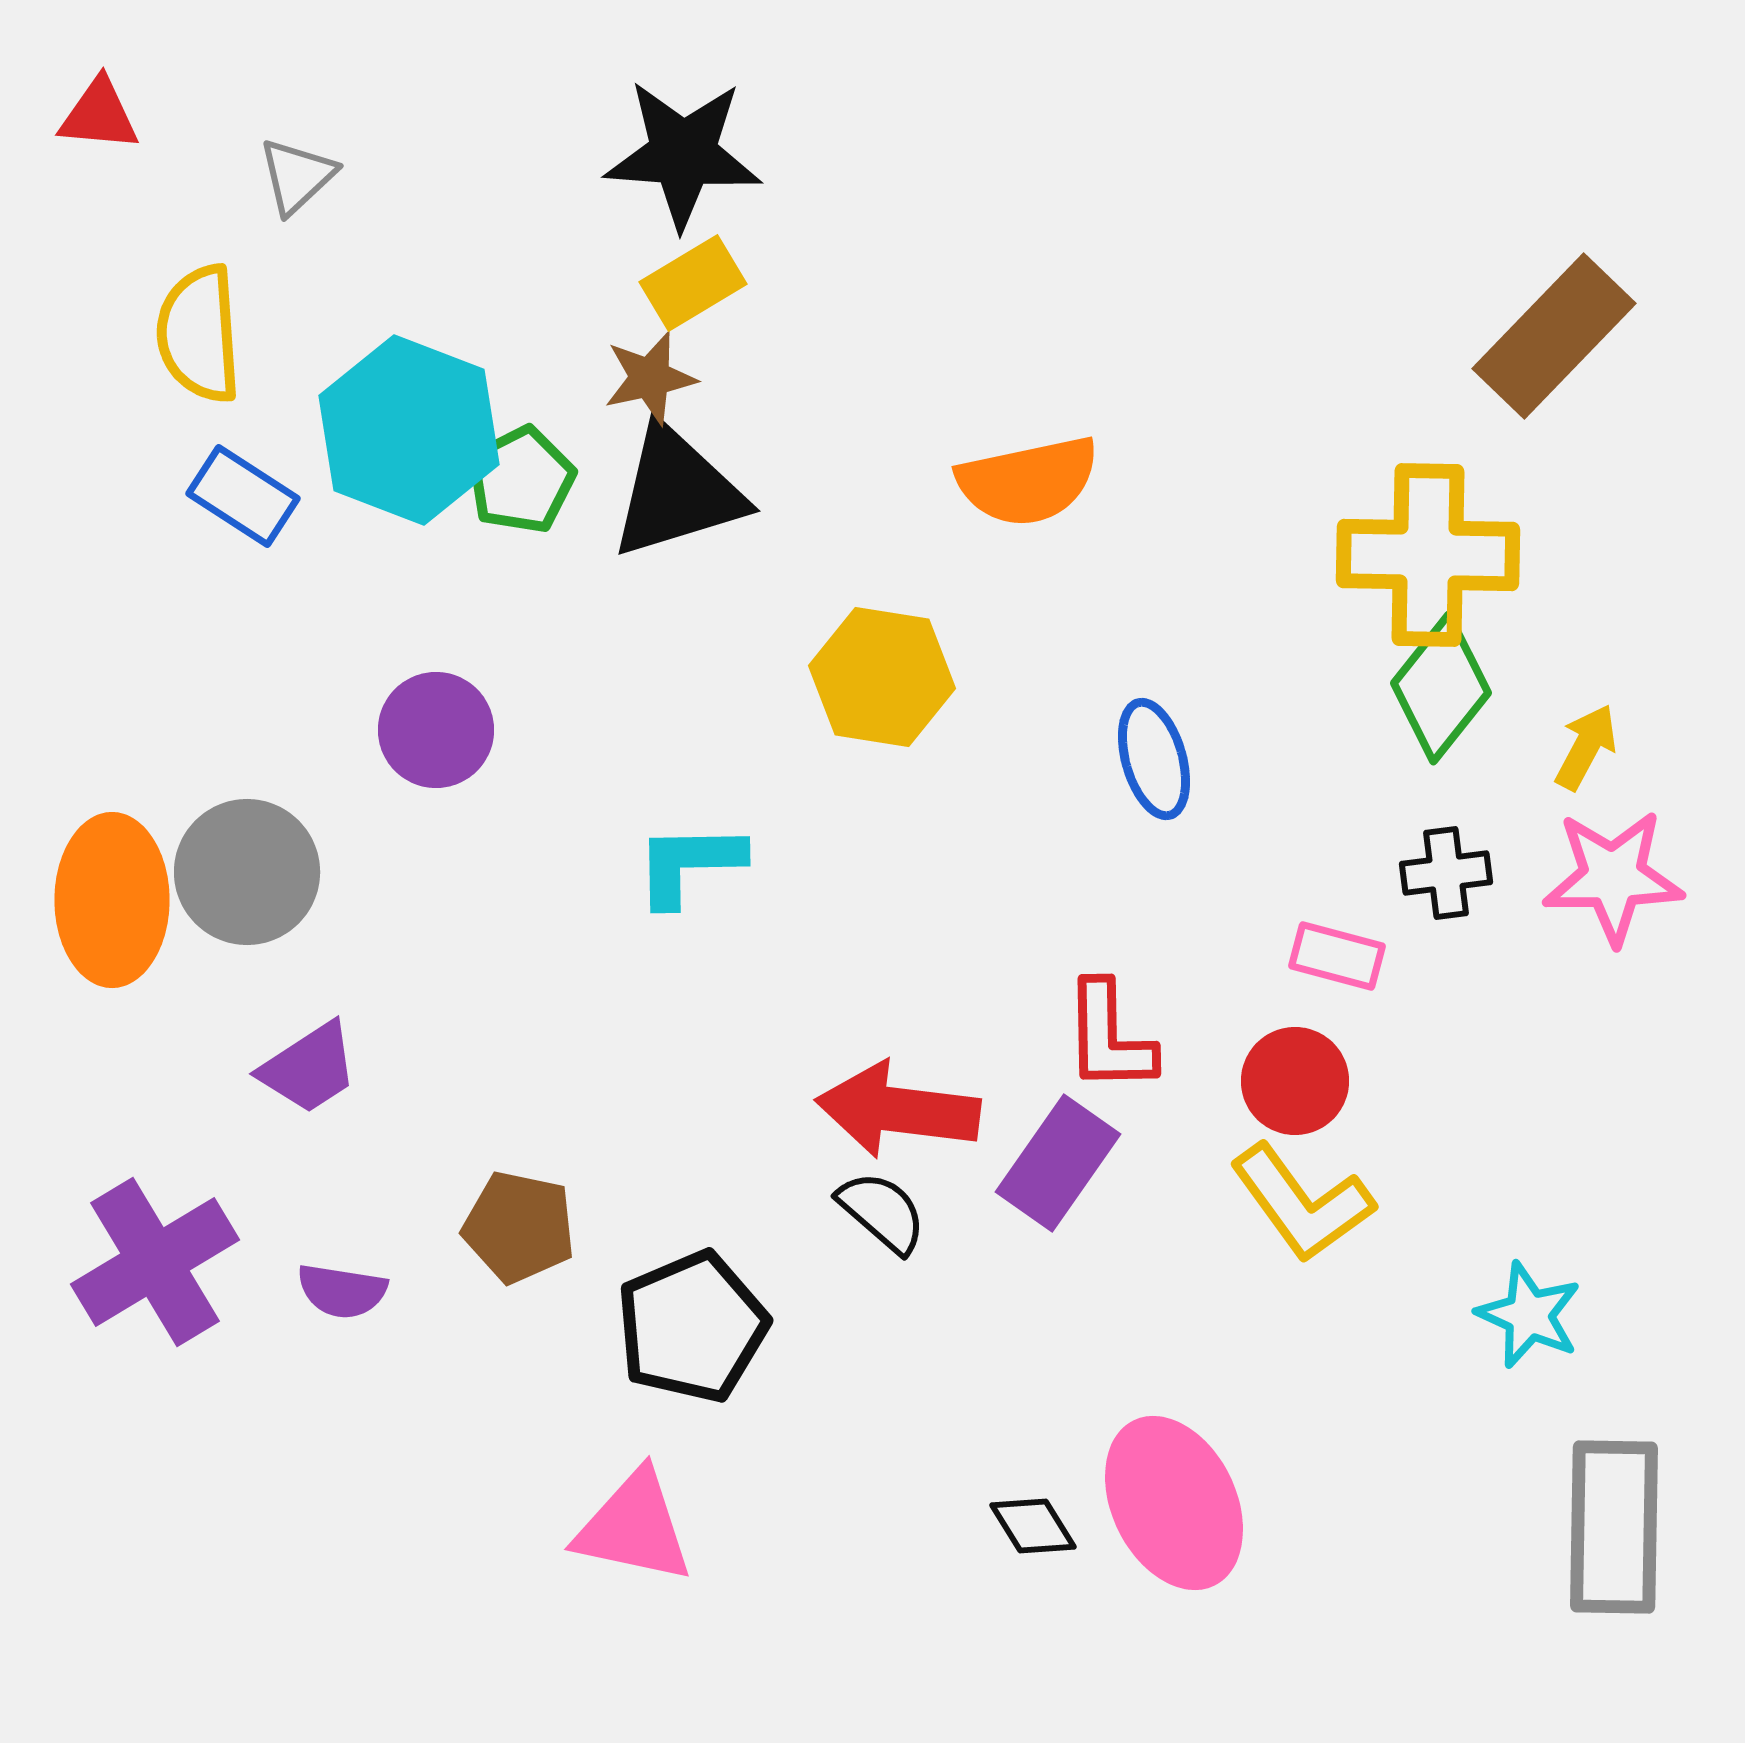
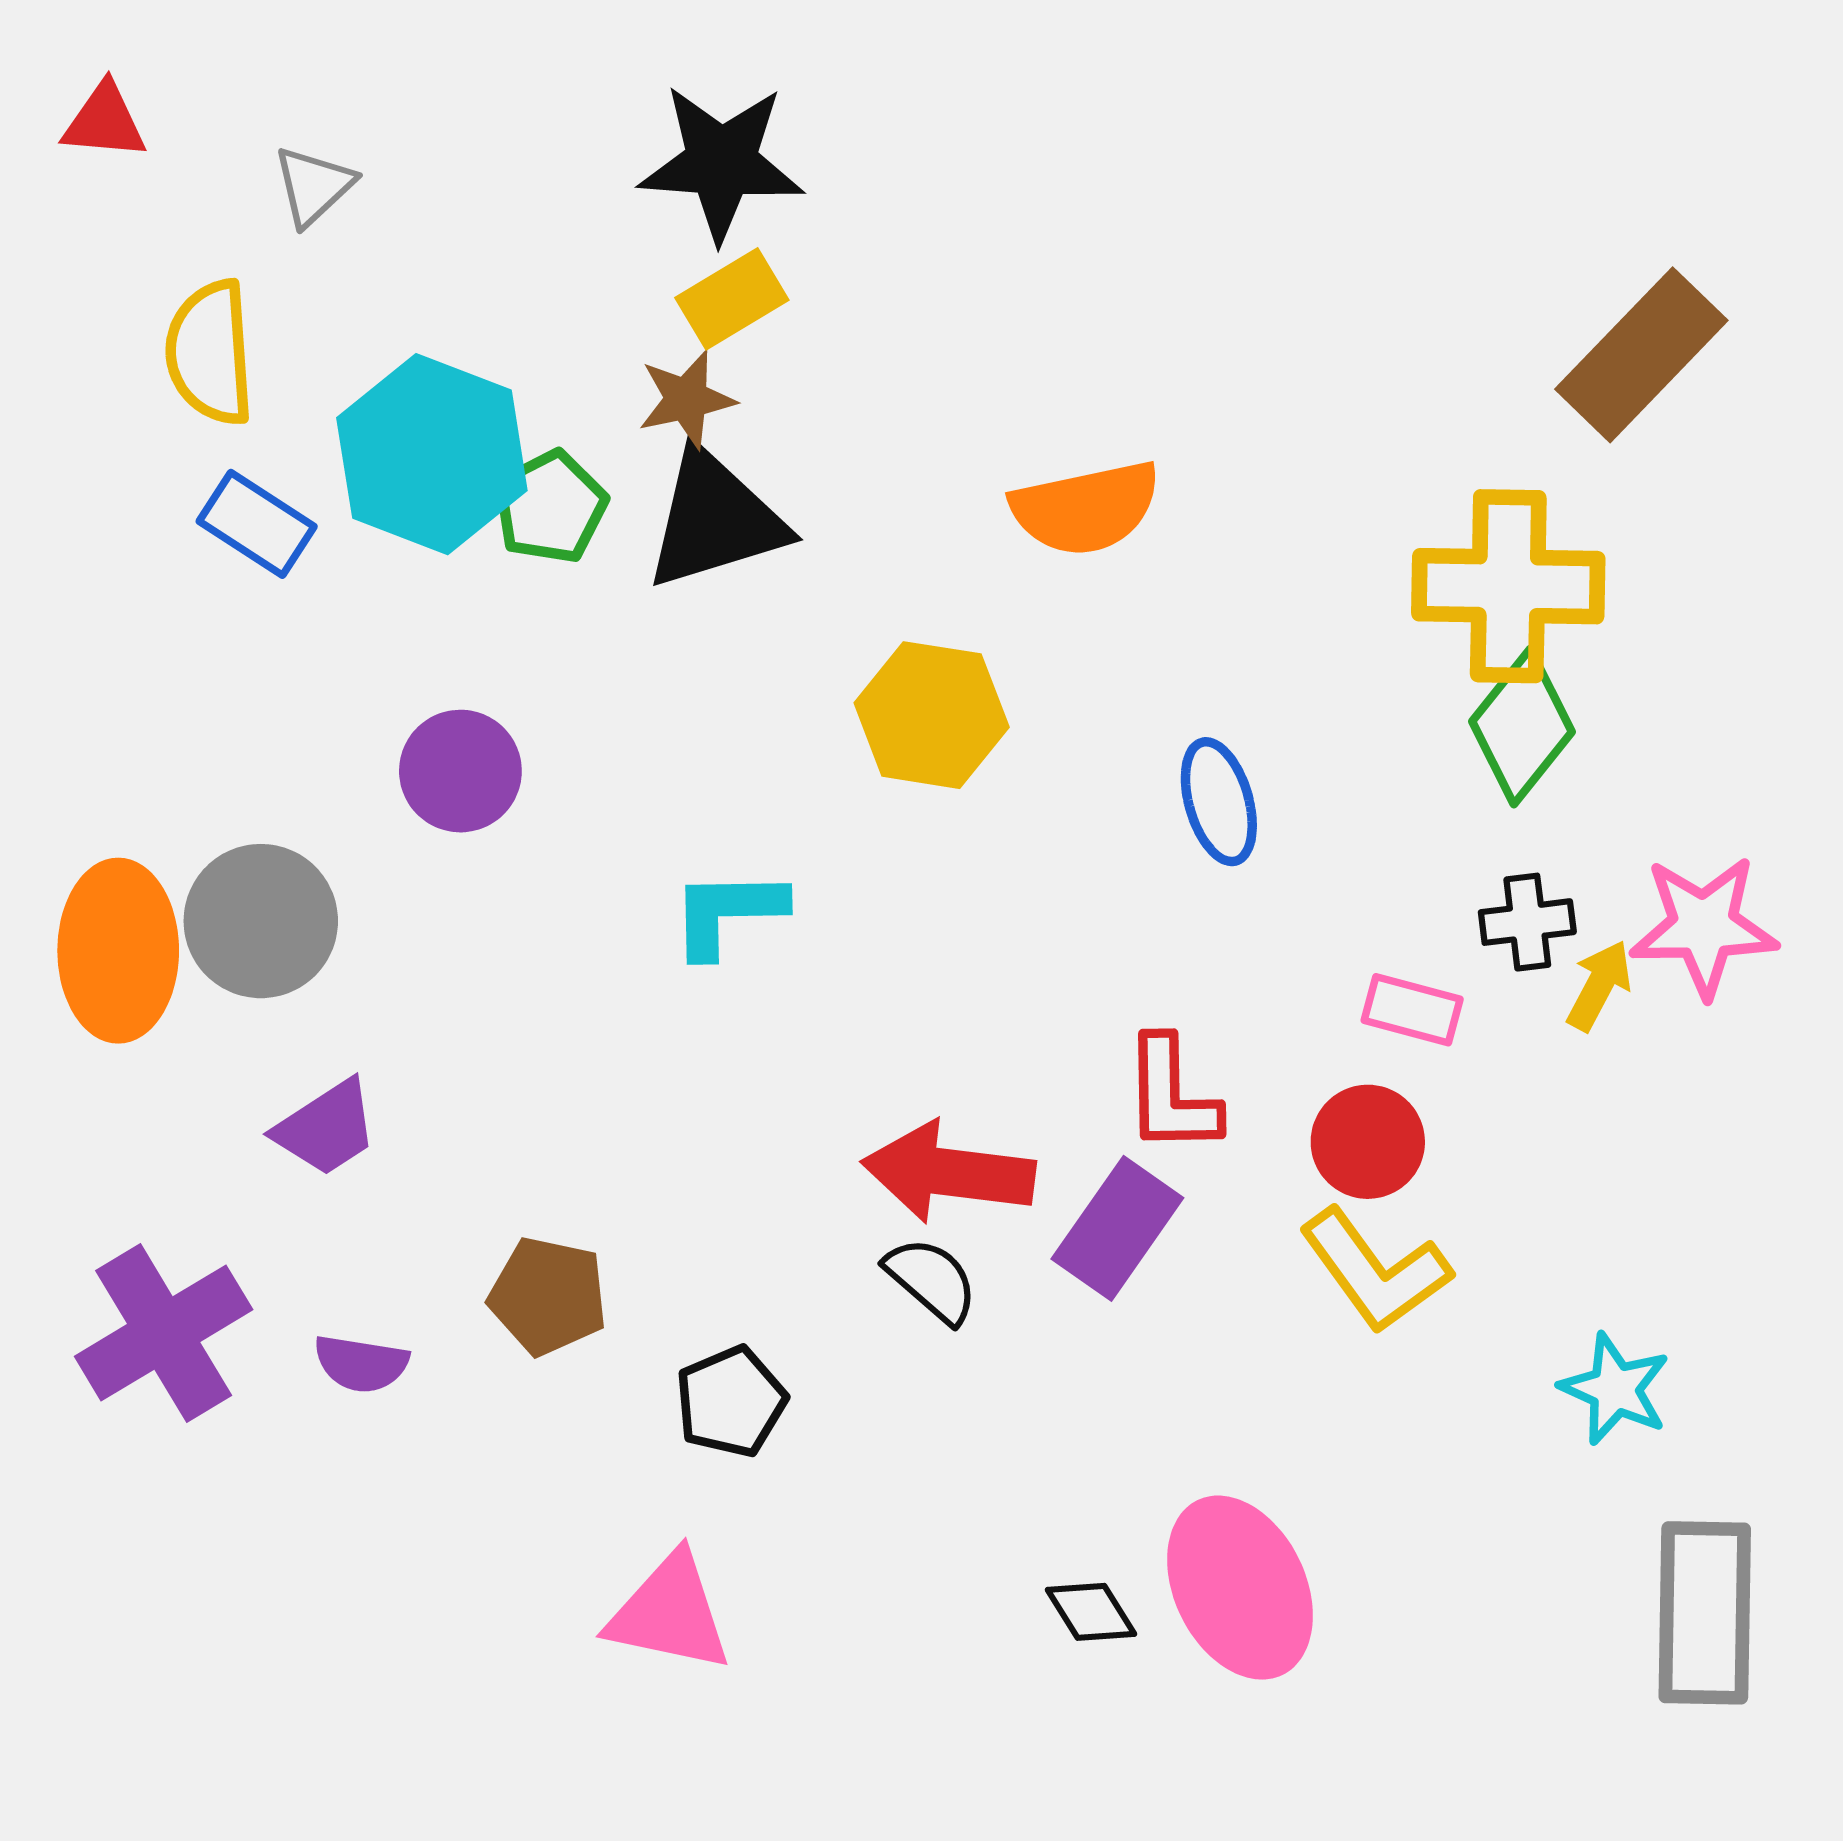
yellow arrow: (1586, 747) -> (1599, 985), moved
black pentagon: (692, 1327) -> (731, 1402), size x0.7

